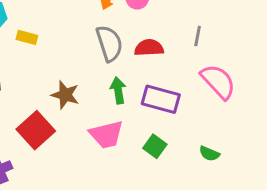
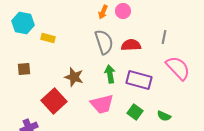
green semicircle: (209, 154) -> (164, 116), moved

